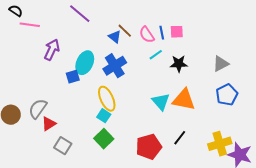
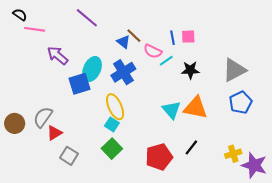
pink semicircle: (147, 35) -> (153, 51), moved, turned -30
purple arrow: (52, 50) -> (58, 55), turned -75
gray triangle: (221, 64) -> (234, 70), size x1.4
blue square: (73, 77) -> (79, 84), size x1.5
yellow cross: (220, 144) -> (233, 154), size x0.7

